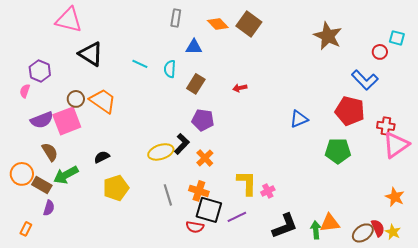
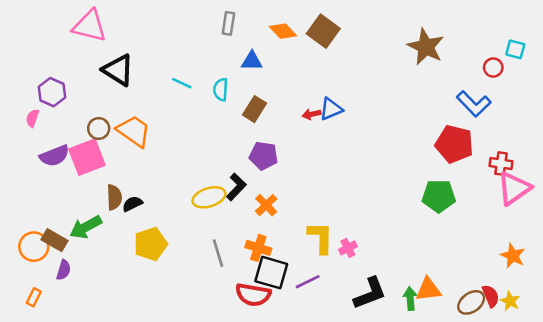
blue triangle: (299, 119) -> (331, 109), moved
brown semicircle: (50, 152) -> (114, 197), moved, turned 30
orange circle: (22, 174) -> (34, 247), moved
red semicircle: (195, 227) -> (253, 295), size x1.5

